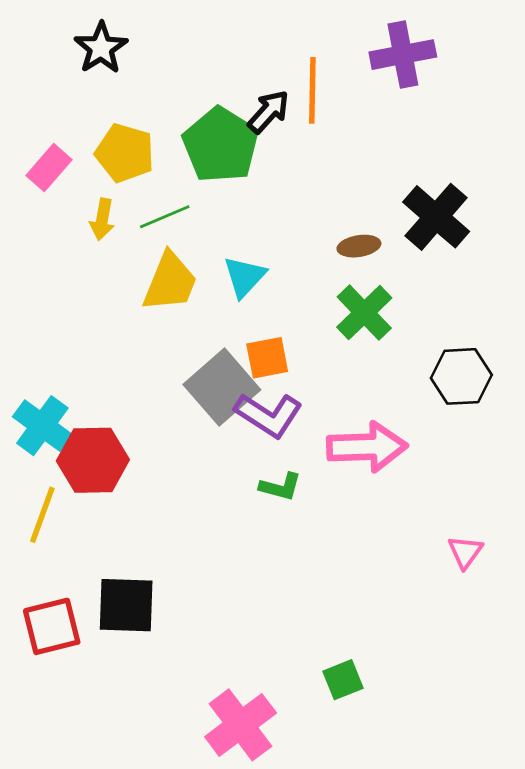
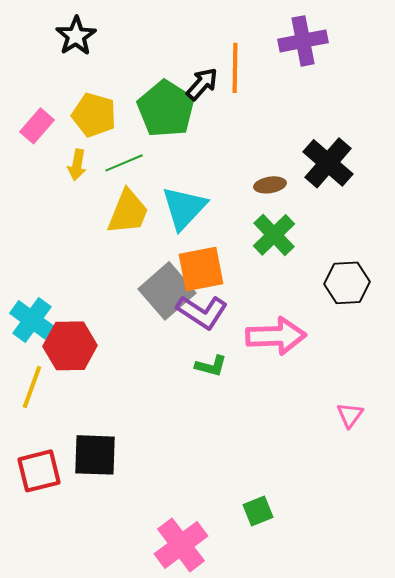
cyan triangle: (245, 277) -> (184, 208), size x1.4
orange square: (267, 358) -> (201, 269), size x1.4

